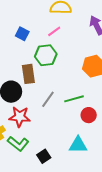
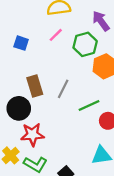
green hexagon: (46, 55) -> (85, 44), moved
gray line: (48, 99) -> (63, 89), moved

